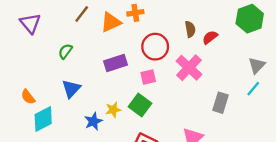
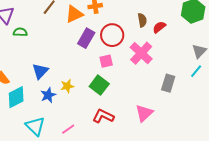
green semicircle: (65, 51) -> (20, 32), moved, turned 56
purple rectangle: (116, 63) -> (86, 38), moved, turned -42
yellow star: (113, 110) -> (67, 86), moved
blue star: (93, 121) -> (48, 95), moved

